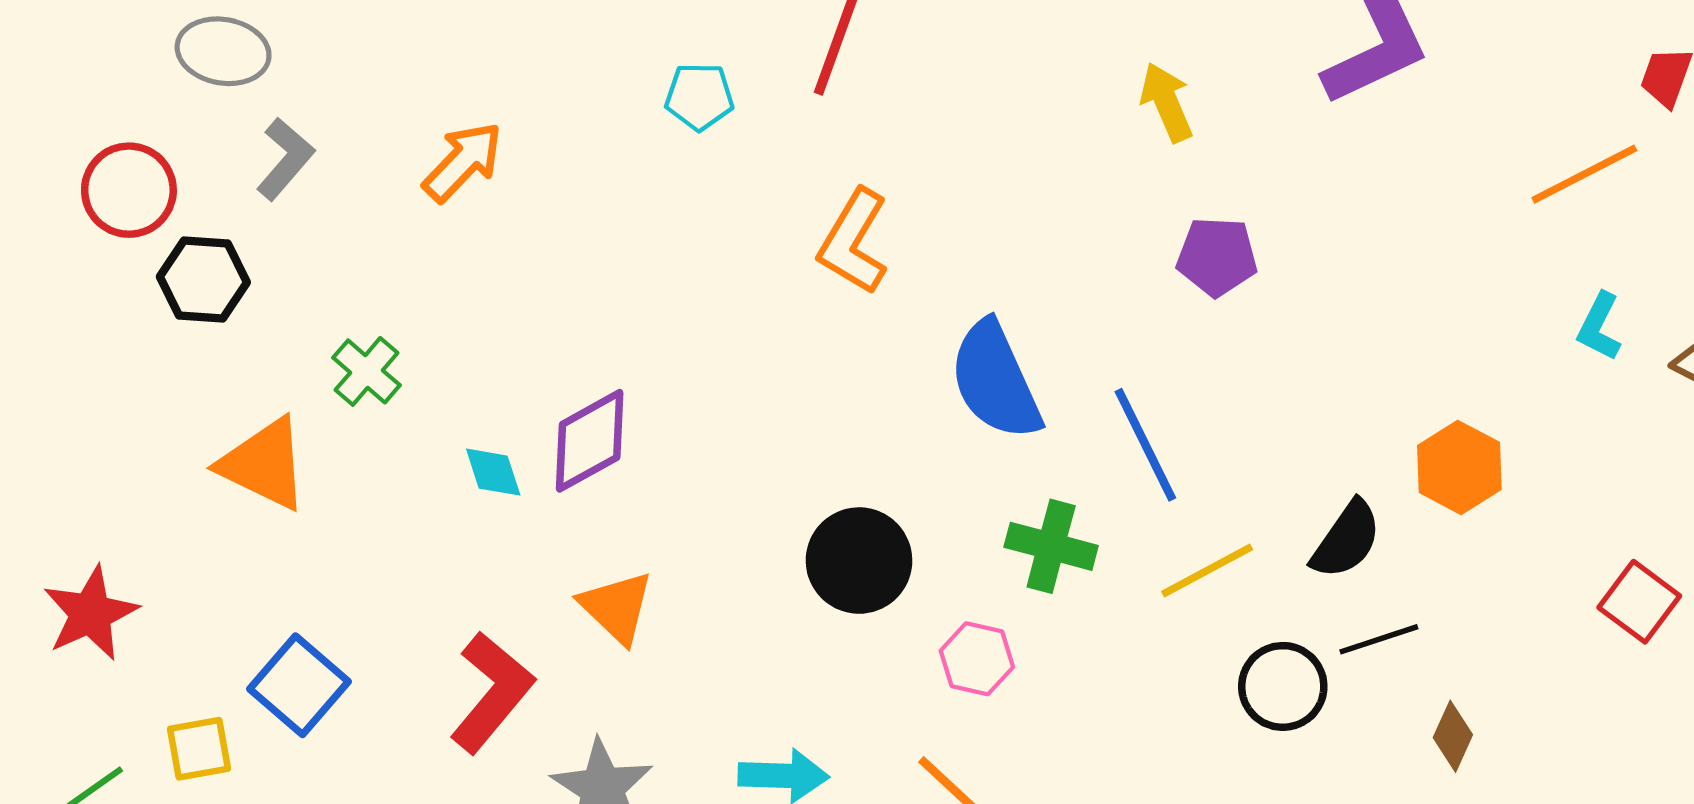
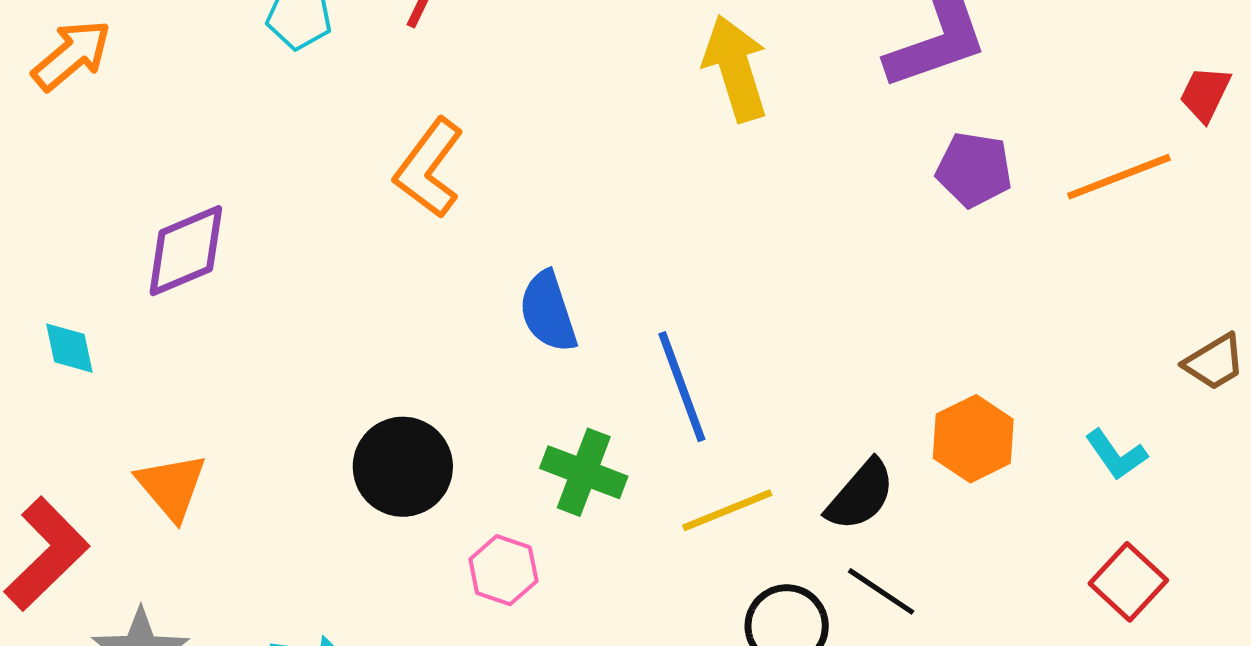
yellow arrow: (1167, 102) -> (735, 68), size x1.4
purple pentagon: (1217, 257) -> (974, 170), moved
cyan L-shape: (1599, 327) -> (1116, 455), moved, turned -68
blue semicircle: (995, 380) -> (548, 312), size x0.7
purple diamond: (590, 441) -> (186, 251), moved
black line: (1379, 639) -> (881, 591), turned 46

